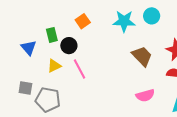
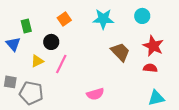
cyan circle: (152, 16) -> (142, 16), moved
green rectangle: (52, 35) -> (26, 26), moved
pink line: (80, 69) -> (61, 64), turned 54
pink semicircle: (145, 95) -> (95, 94), moved

